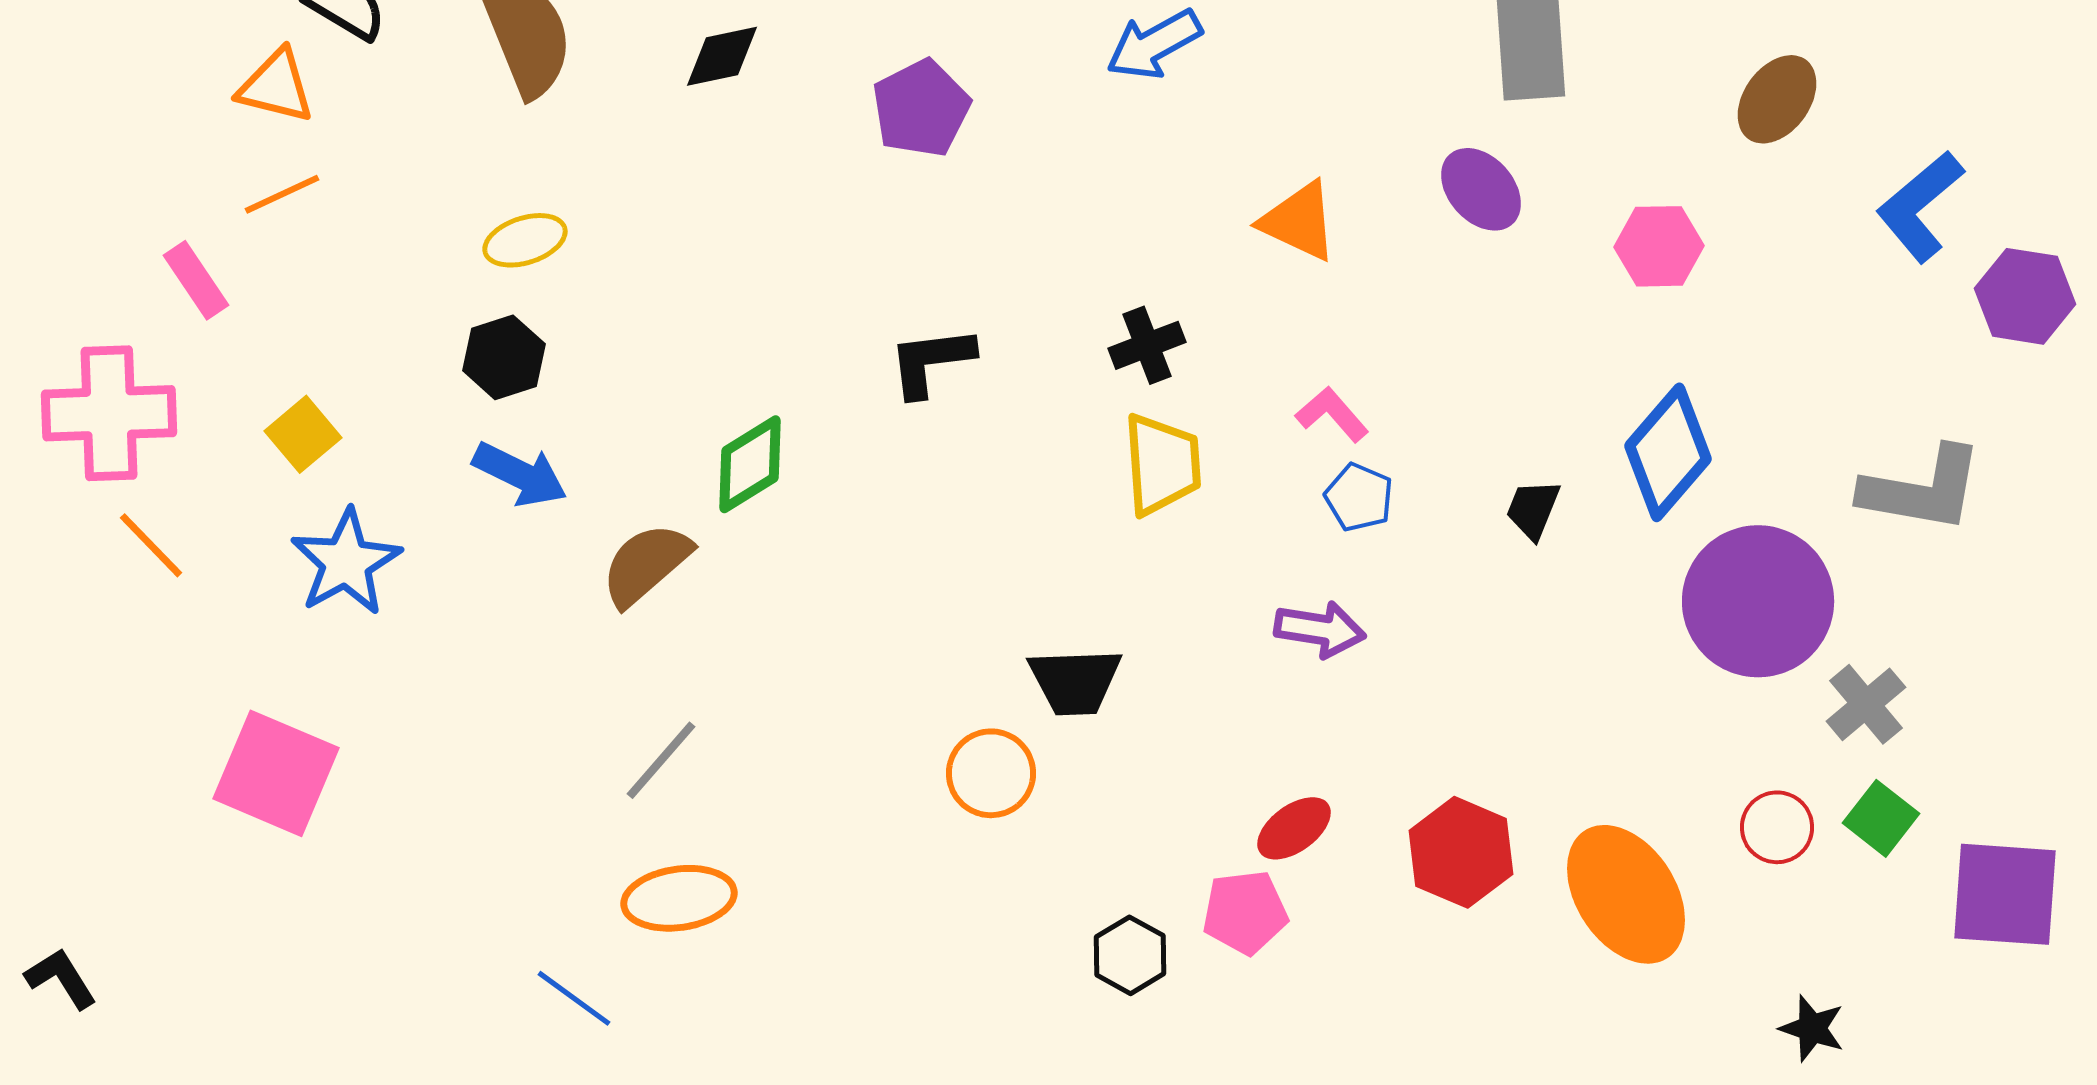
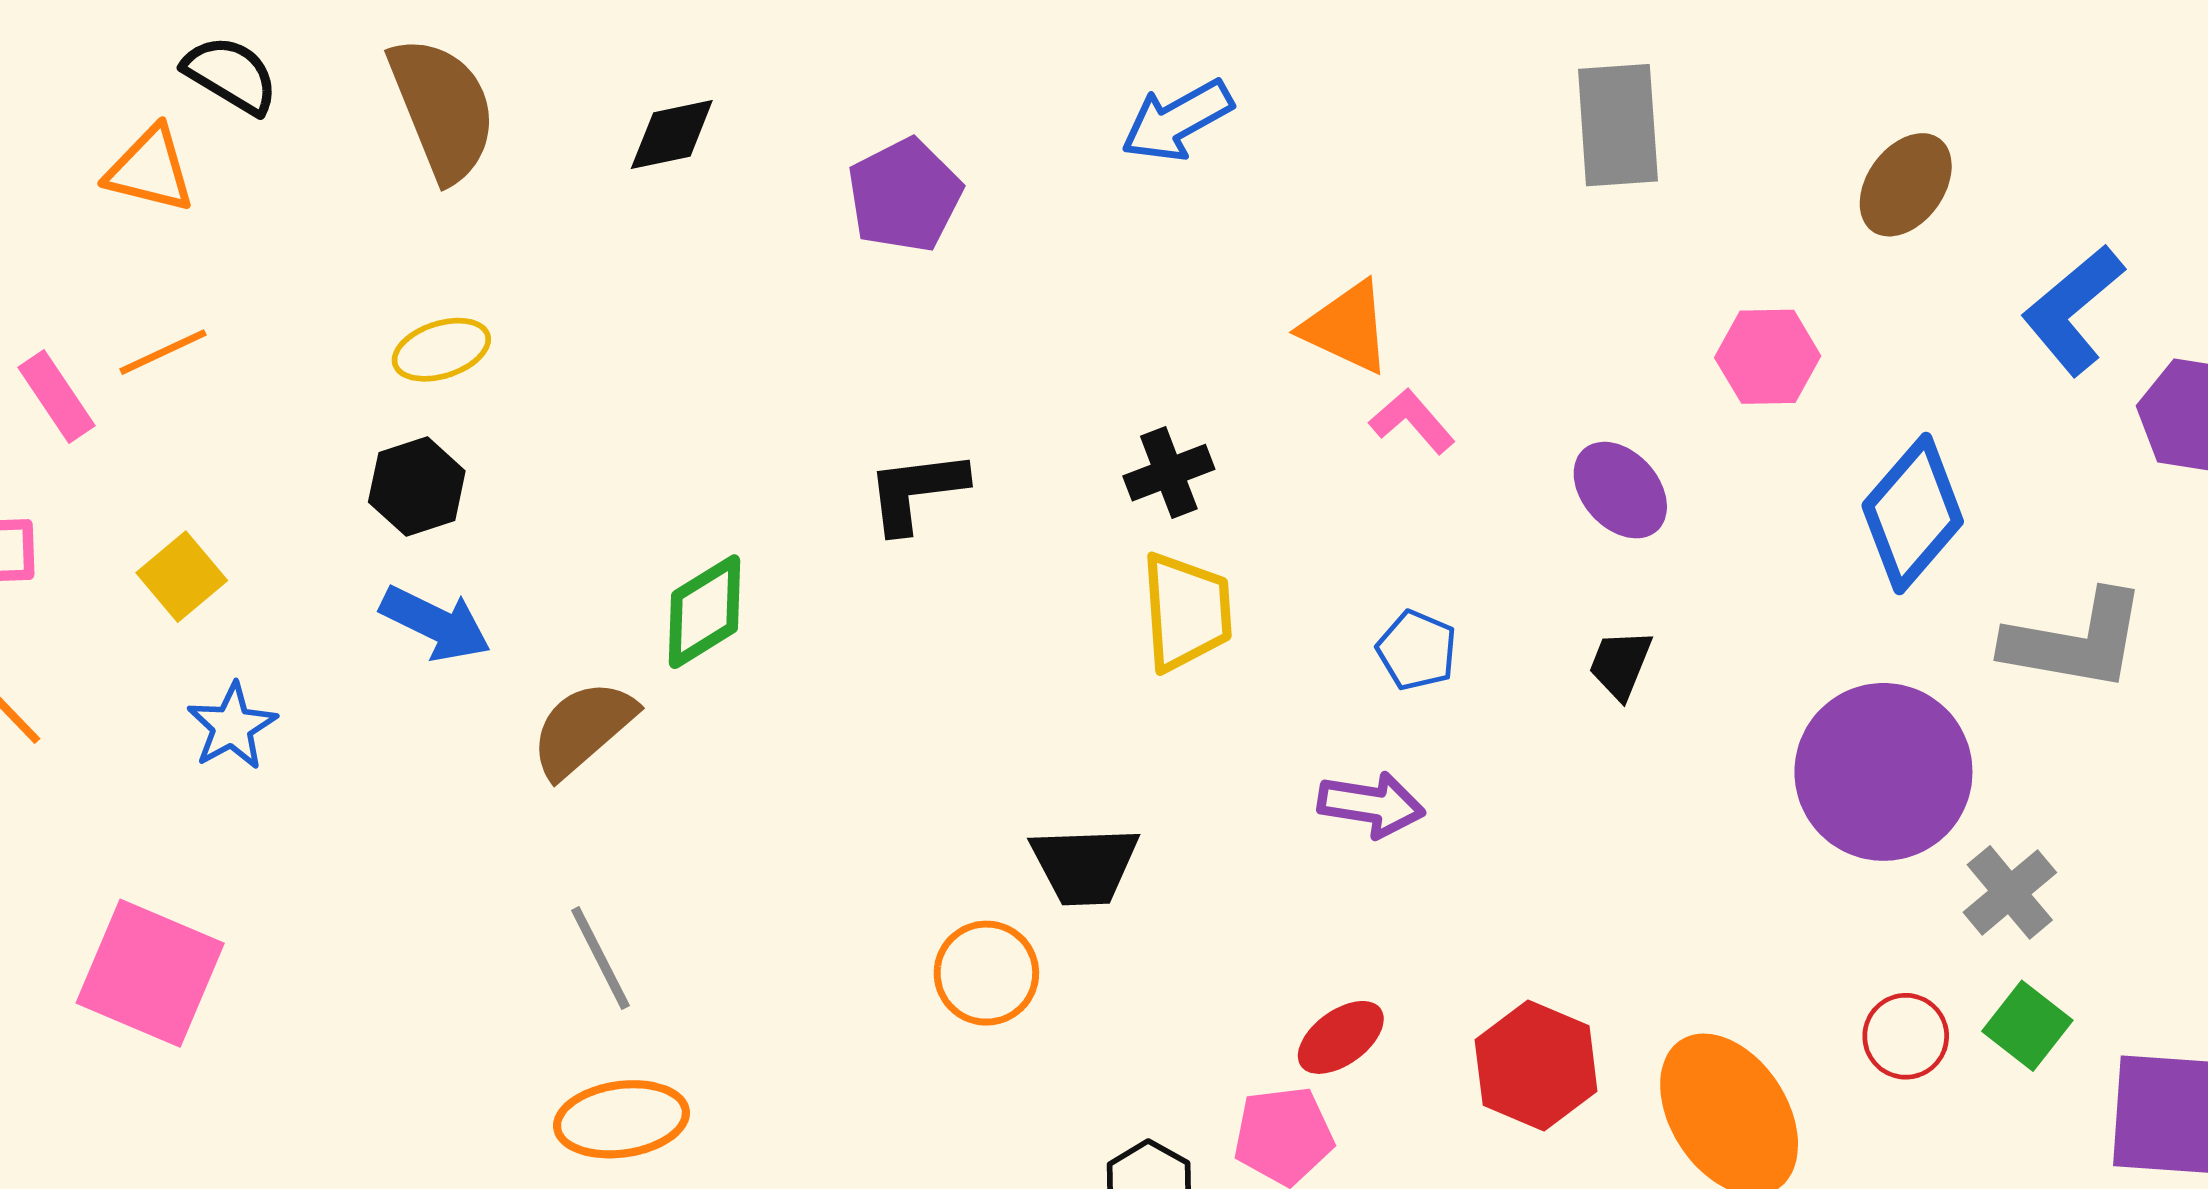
purple ellipse: (1481, 189) -> (1620, 490), moved
orange line: (282, 194) -> (163, 352), moved
pink L-shape: (1332, 414) -> (1412, 421), moved
blue diamond: (1668, 452) -> (1913, 513), moved
blue star: (346, 562) -> (232, 726), size x0.7
gray line: (661, 760) -> (600, 958), turned -68

